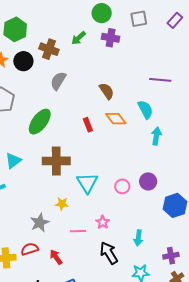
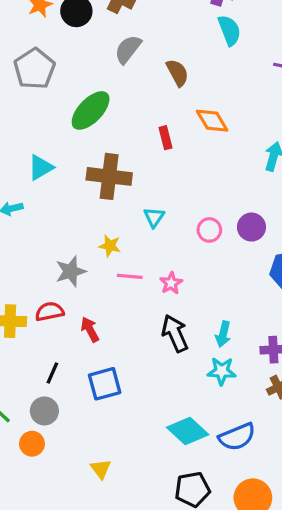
brown semicircle: (107, 91) -> (177, 73), moved
cyan semicircle: (145, 110) -> (229, 30), moved
red rectangle: (88, 125) -> (166, 138), moved
cyan triangle: (87, 183) -> (154, 217), size x0.6
pink line: (78, 231) -> (130, 276), moved
cyan arrow: (138, 238) -> (223, 334), moved

